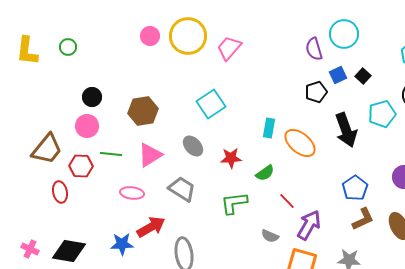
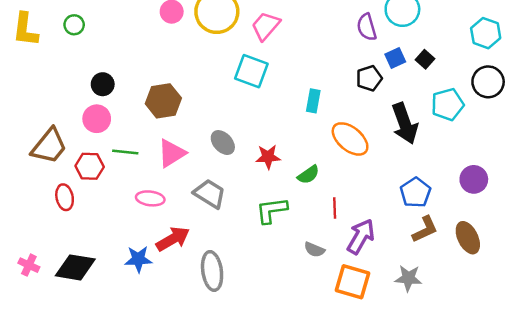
cyan square: (211, 104) -> (251, 71), moved, turned -36
cyan rectangle: (269, 128) -> (313, 101), moved
red line: (287, 201) -> (335, 208), turned 42

